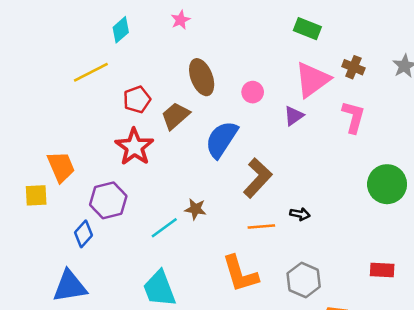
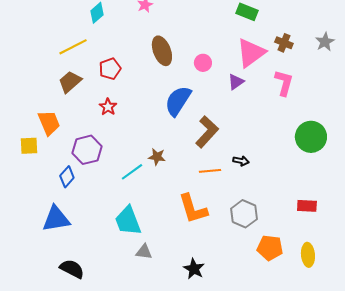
brown trapezoid: (175, 116) -> (70, 82), moved
red star: (134, 147) -> (108, 107), size x0.6

